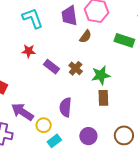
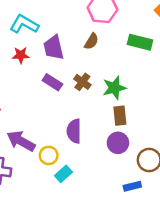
purple trapezoid: (69, 16) -> (54, 47), moved
cyan L-shape: (33, 18) -> (24, 24), turned -35
red star: (29, 51) -> (21, 55), moved
purple circle: (88, 136) -> (118, 143), moved

